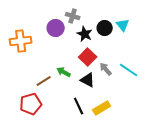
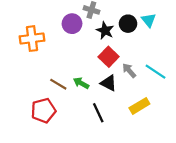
green arrow: (64, 72) -> (81, 83), moved
brown line: (44, 81) -> (58, 84), turned 63
yellow rectangle: (102, 108) -> (139, 106), moved

